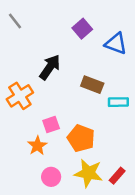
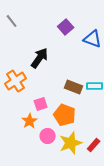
brown rectangle: (92, 85) -> (74, 87), moved
yellow star: (88, 173) -> (71, 143), turned -30
pink circle: (51, 177) -> (48, 136), moved

